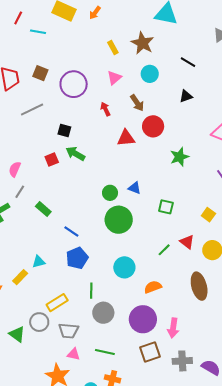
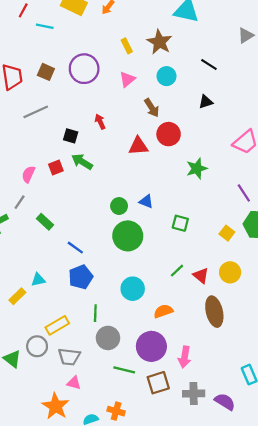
purple circle: (74, 84) -> (84, 69), moved
red arrow: (105, 109) -> (100, 122), moved
pink semicircle: (15, 169) -> (28, 174), moved
red triangle: (187, 242) -> (201, 276), moved
green line: (105, 352) -> (124, 370), moved

